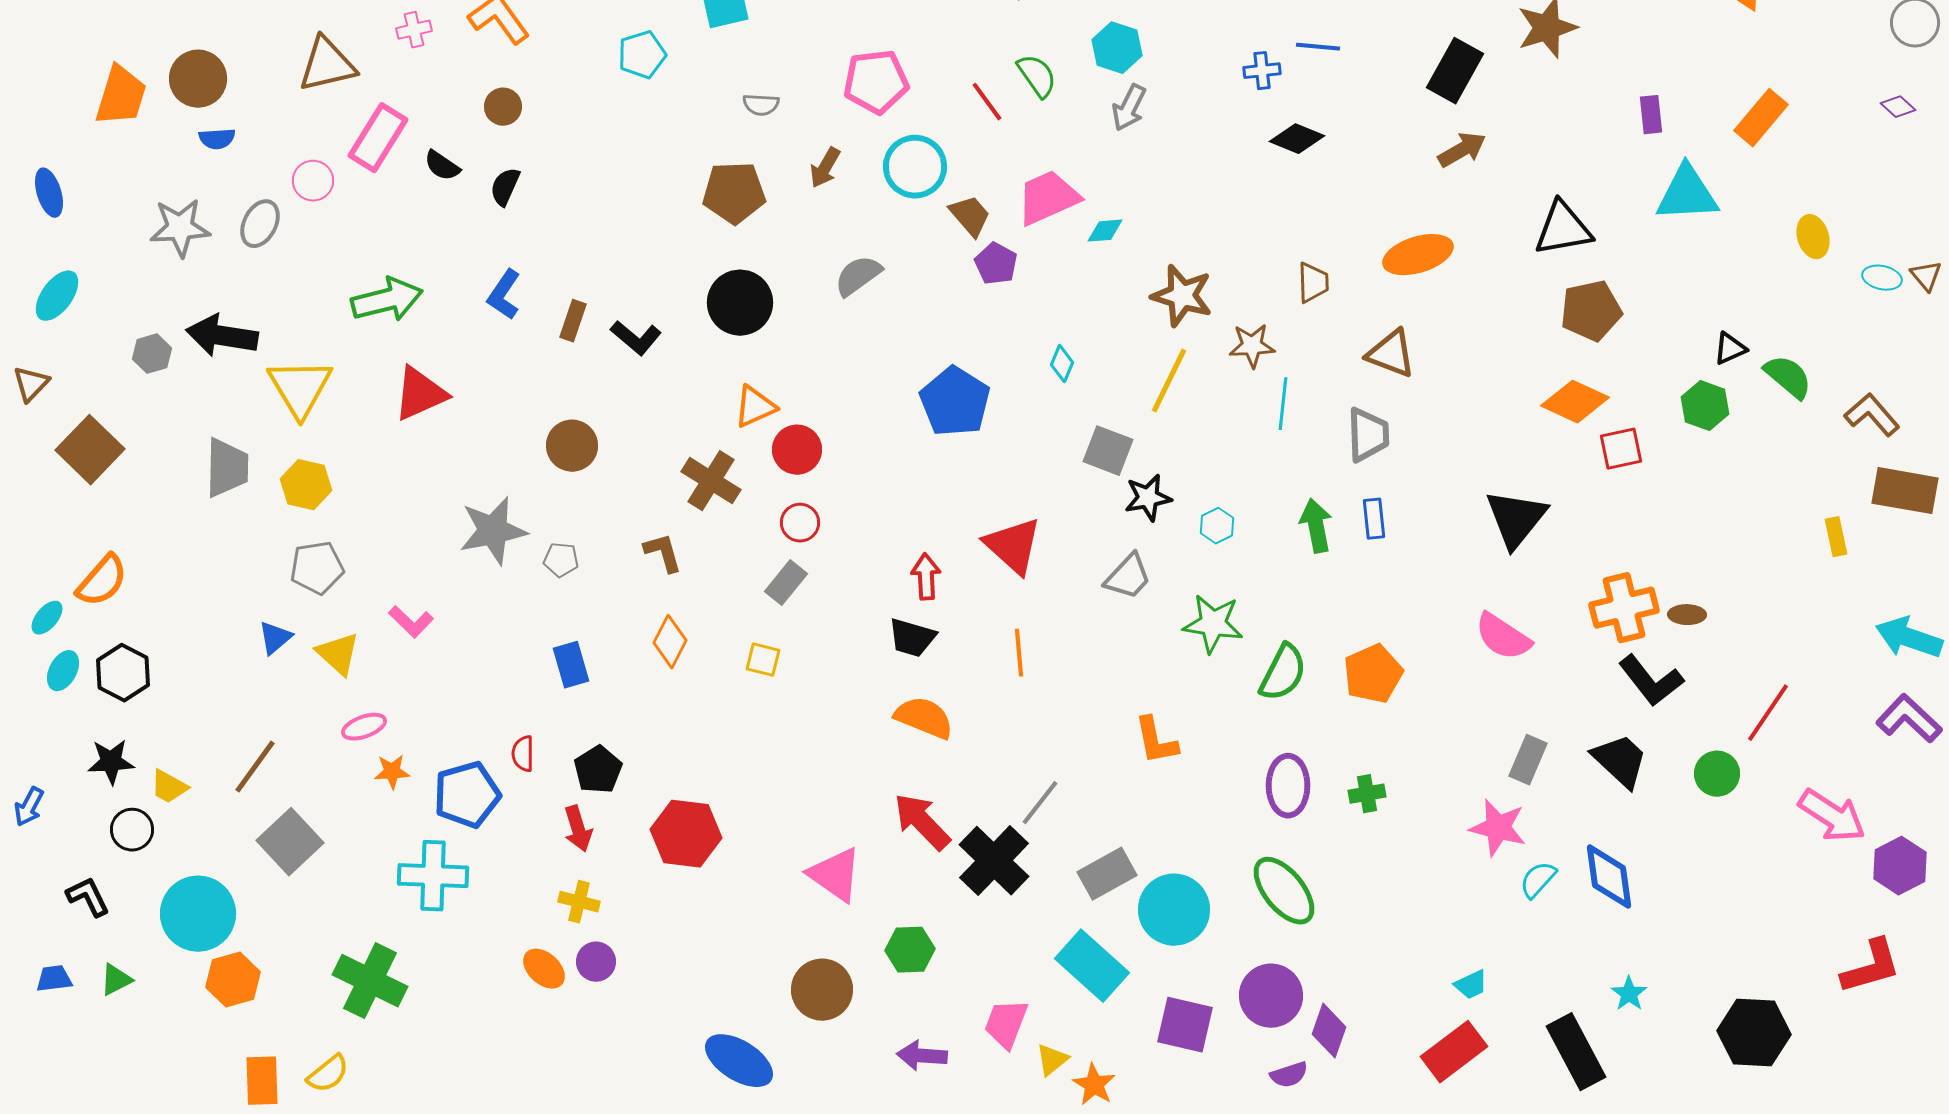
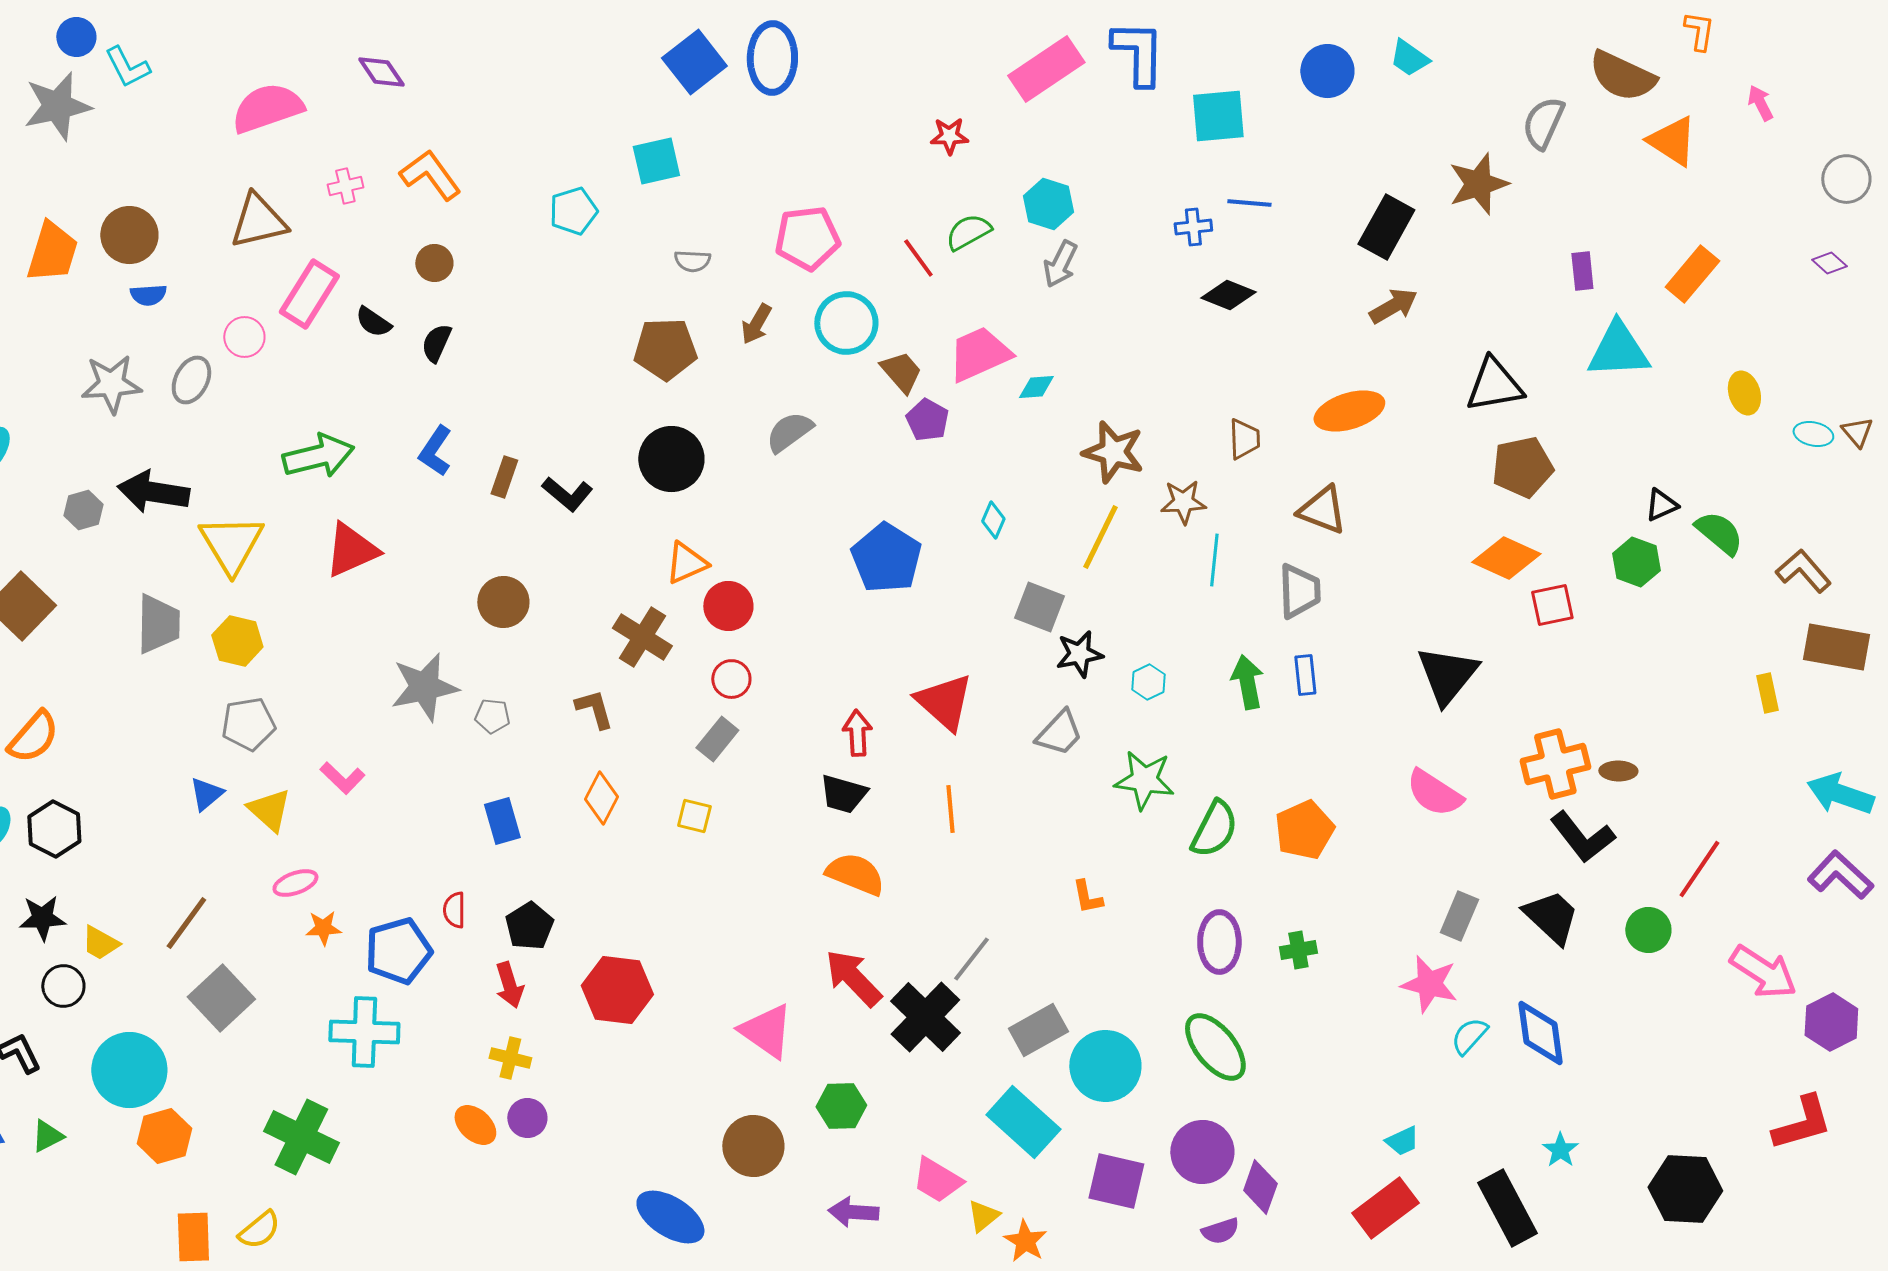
green semicircle: (1037, 76) -> (968, 232), turned -84
orange L-shape: (1156, 741) -> (1087, 897), size x0.7
pink trapezoid: (1006, 1024) -> (937, 1180), turned -80

